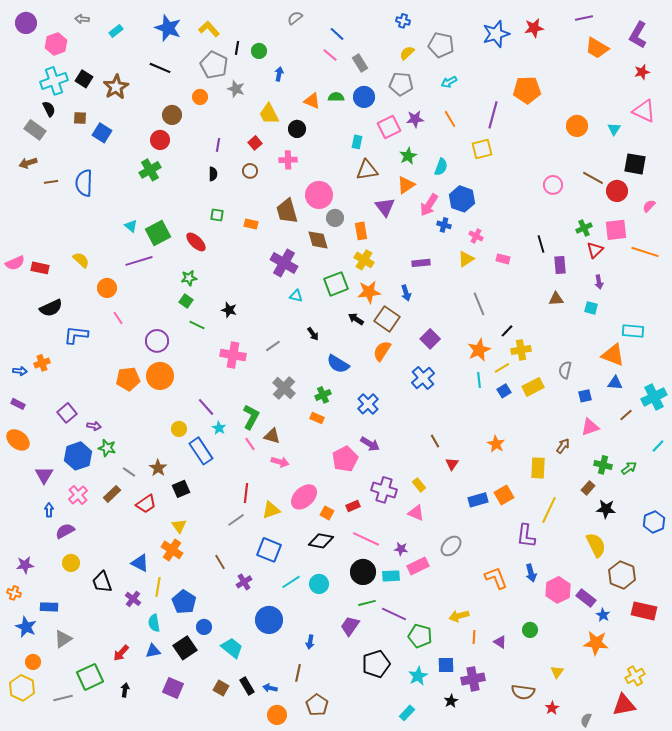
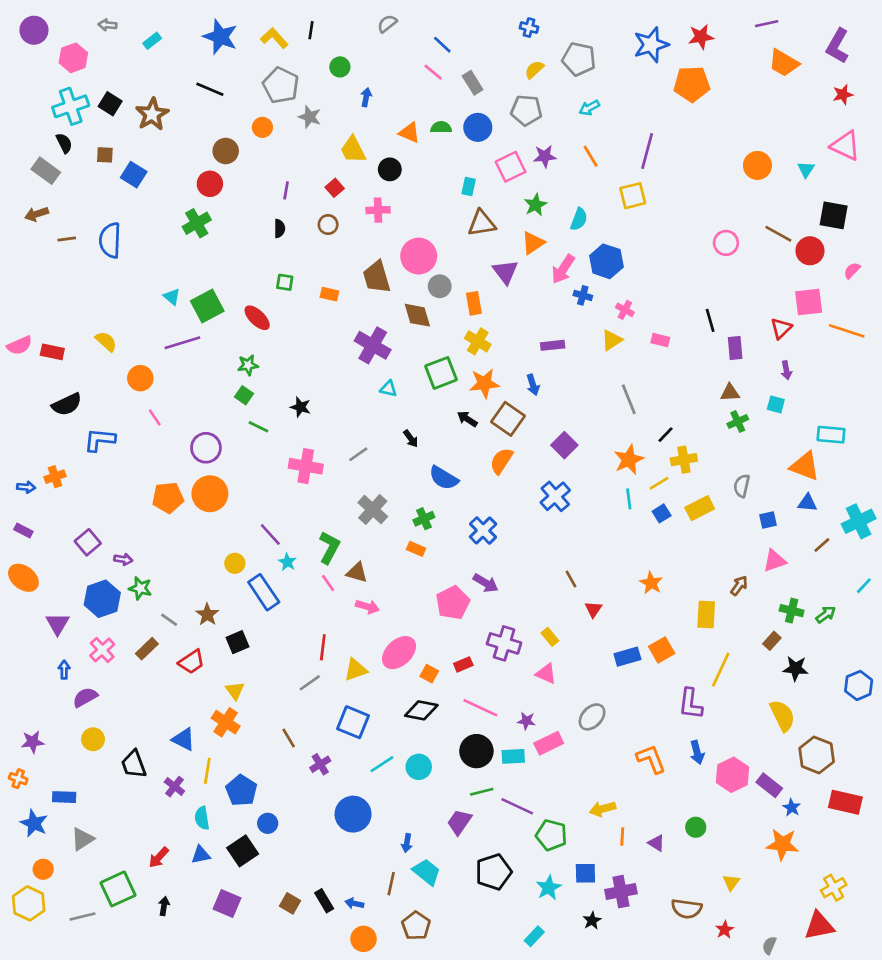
black line: (237, 48) -> (311, 30), moved
orange pentagon: (527, 90) -> (692, 84), moved
green cross: (584, 228) -> (738, 422), moved
cyan trapezoid: (232, 648) -> (427, 872), moved

